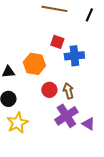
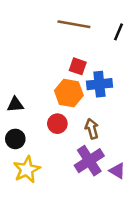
orange hexagon: (34, 64) -> (69, 93), moved
red circle: (49, 90) -> (57, 124), moved

